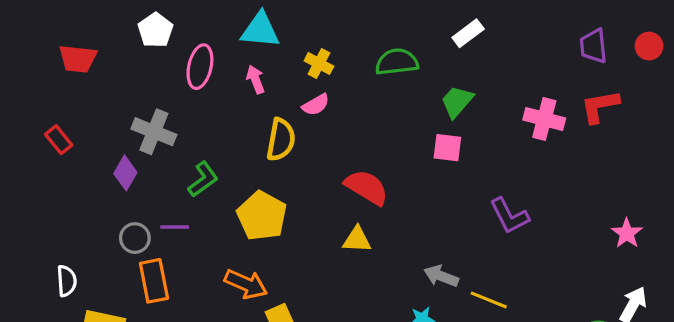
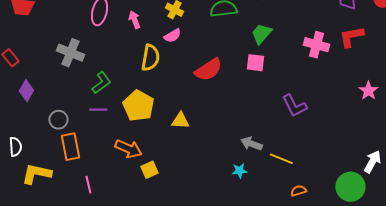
purple diamond: (125, 173) -> (26, 91), moved
red semicircle: (367, 187) -> (208, 70), moved, turned 116
purple line: (175, 227) -> (98, 110), moved
pink star: (627, 233) -> (368, 91), moved
yellow triangle: (357, 240) -> (180, 121), moved

